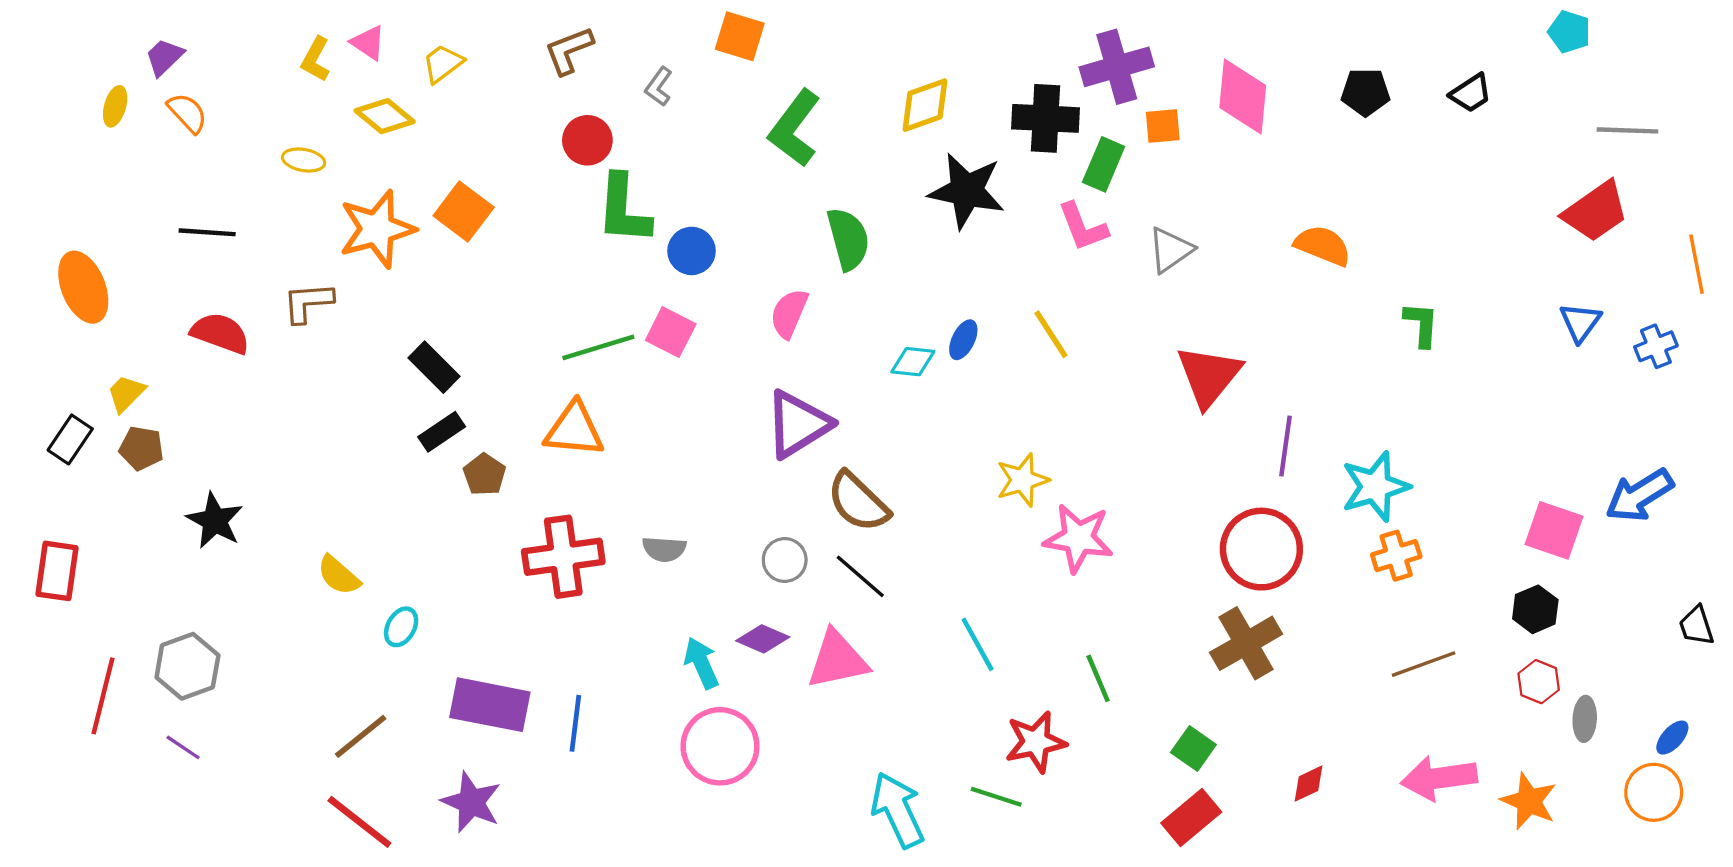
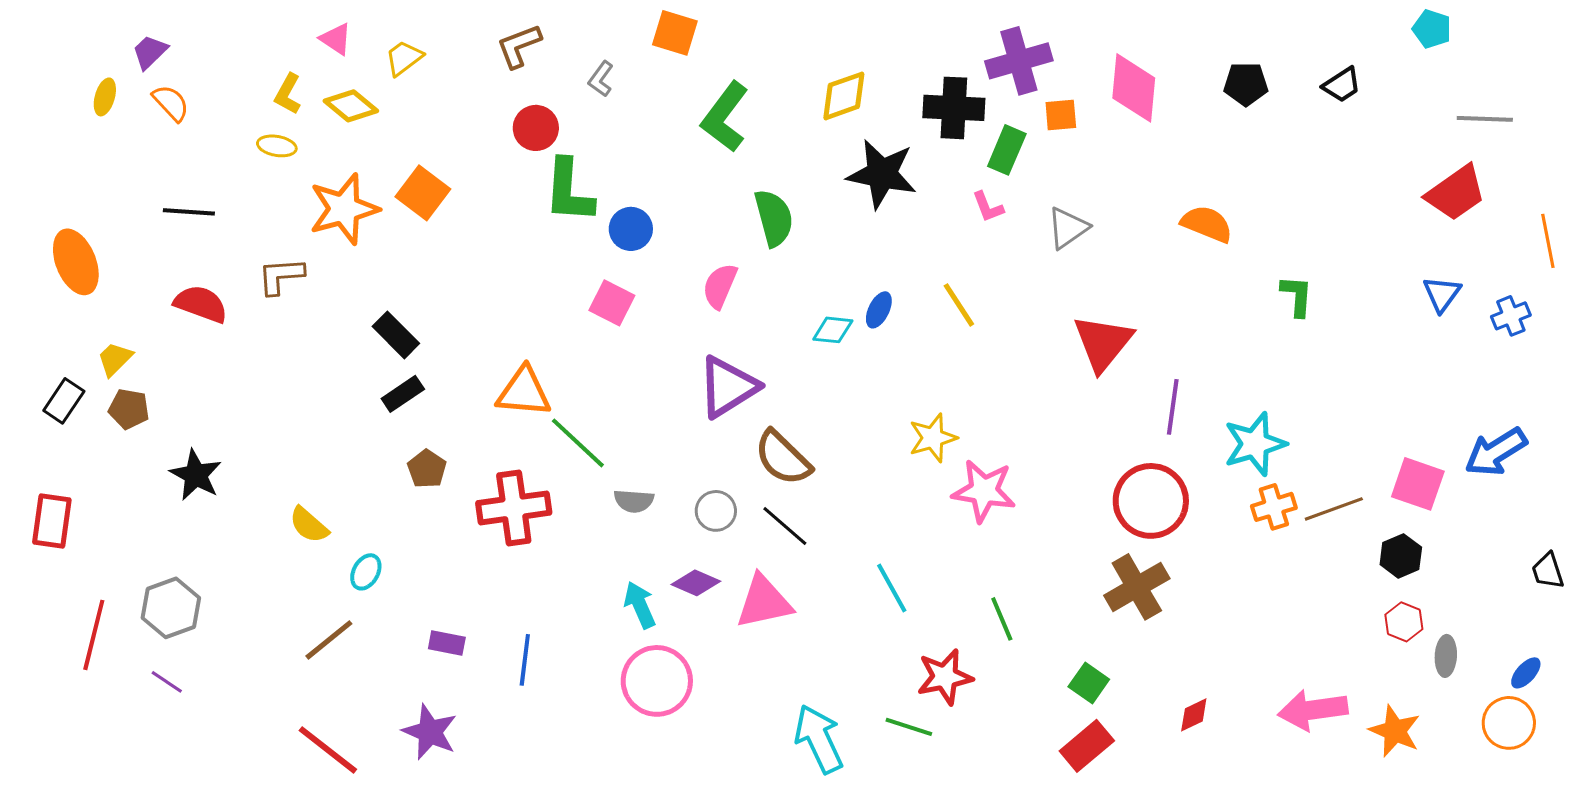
yellow L-shape: (316, 59) -> (288, 94), moved
pink L-shape: (1083, 227) -> (988, 207), size x0.7
green line: (598, 347) -> (578, 443), moved, turned 60
brown pentagon: (484, 475) -> (427, 469), moved
gray semicircle: (664, 549) -> (634, 501), moved
brown line: (1424, 664) -> (1334, 509), moved
purple rectangle: (490, 705) -> (447, 643), size x0.5
brown line: (361, 736) -> (329, 640), moved

